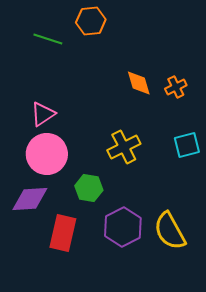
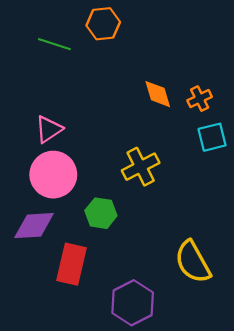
cyan square: (187, 145) -> (212, 137), moved
purple hexagon: (123, 227) -> (133, 303), moved

